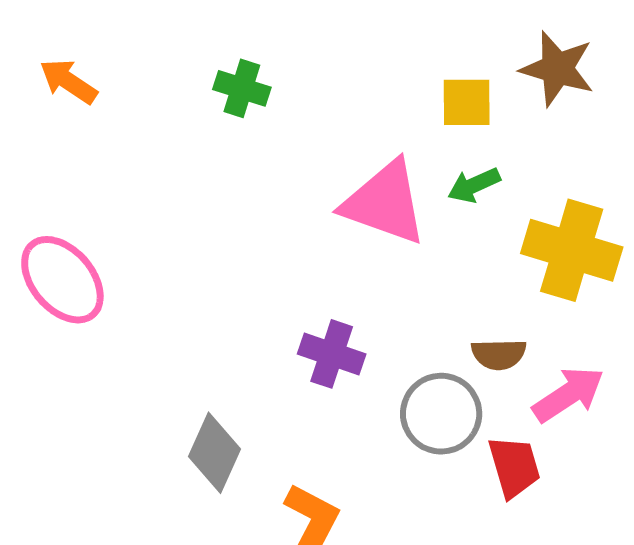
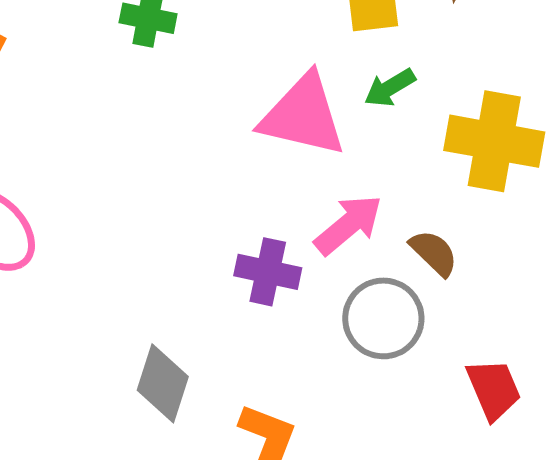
brown semicircle: (499, 354) -> (434, 253), turned -128
pink arrow: (568, 395) -> (348, 225), moved
red trapezoid: (514, 467) -> (494, 389), moved

